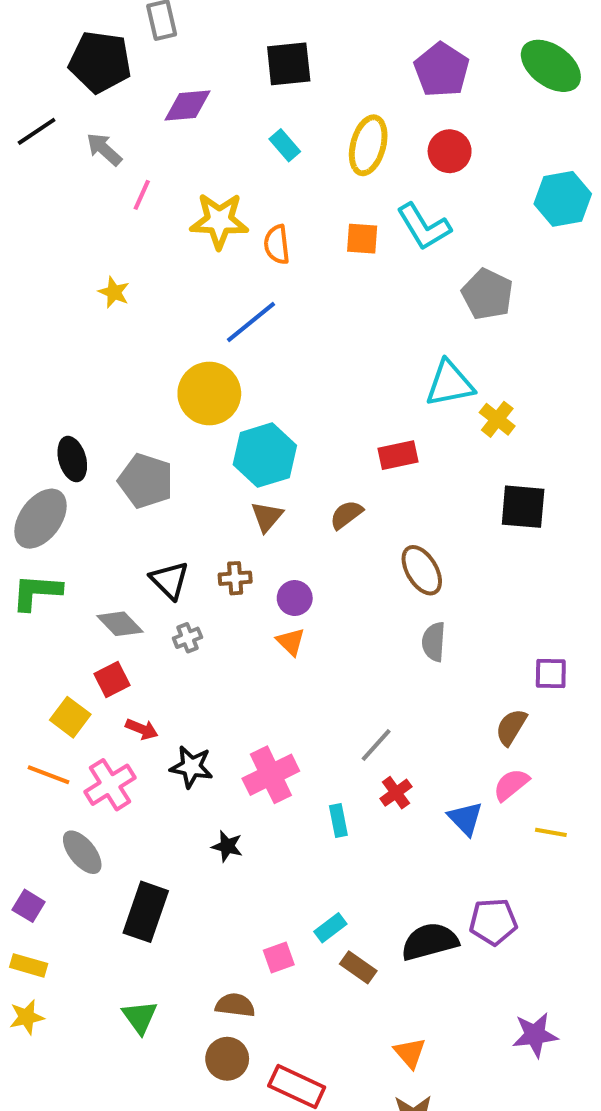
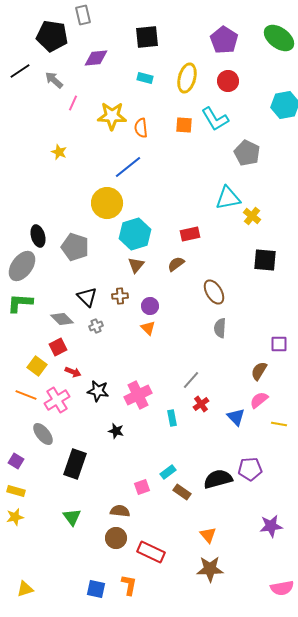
cyan rectangle: (285, 145) -> (145, 78), turned -35
red rectangle: (398, 455) -> (190, 234), moved

